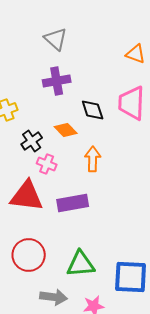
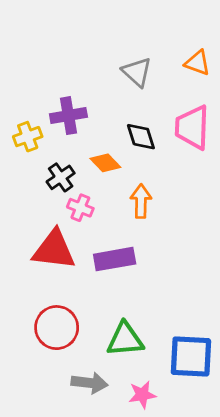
gray triangle: (56, 39) -> (137, 72), moved
purple cross: (57, 81) -> (68, 116), moved

